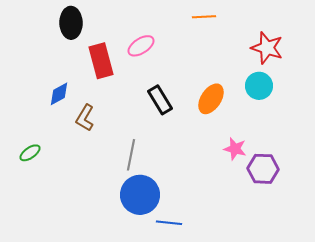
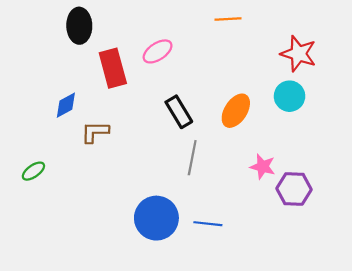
brown L-shape: (85, 118) -> (95, 132), turned 60
gray line: (131, 155) -> (192, 158), moved
blue line: (169, 223) -> (208, 224), moved

